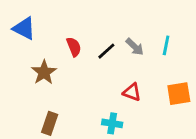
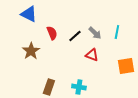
blue triangle: (24, 28) -> (29, 14), moved
red triangle: (132, 92) -> (92, 55), moved
brown rectangle: (50, 123) -> (49, 87), moved

